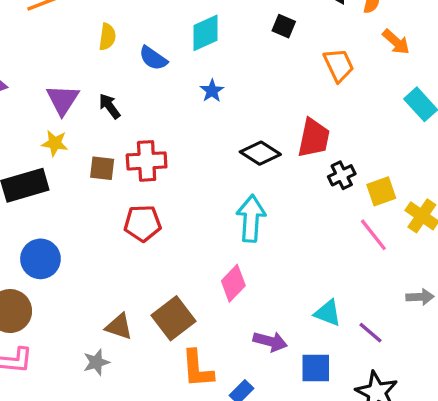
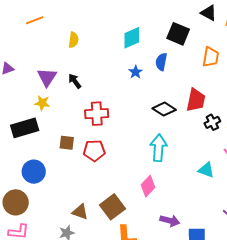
black square: (284, 26) -> (178, 34), size x1.6
blue semicircle: (153, 58) -> (161, 62), moved, turned 66
orange trapezoid: (339, 65) -> (211, 57), turned 35
brown square: (102, 168) -> (67, 143), moved
cyan triangle: (328, 313) -> (206, 170), moved

